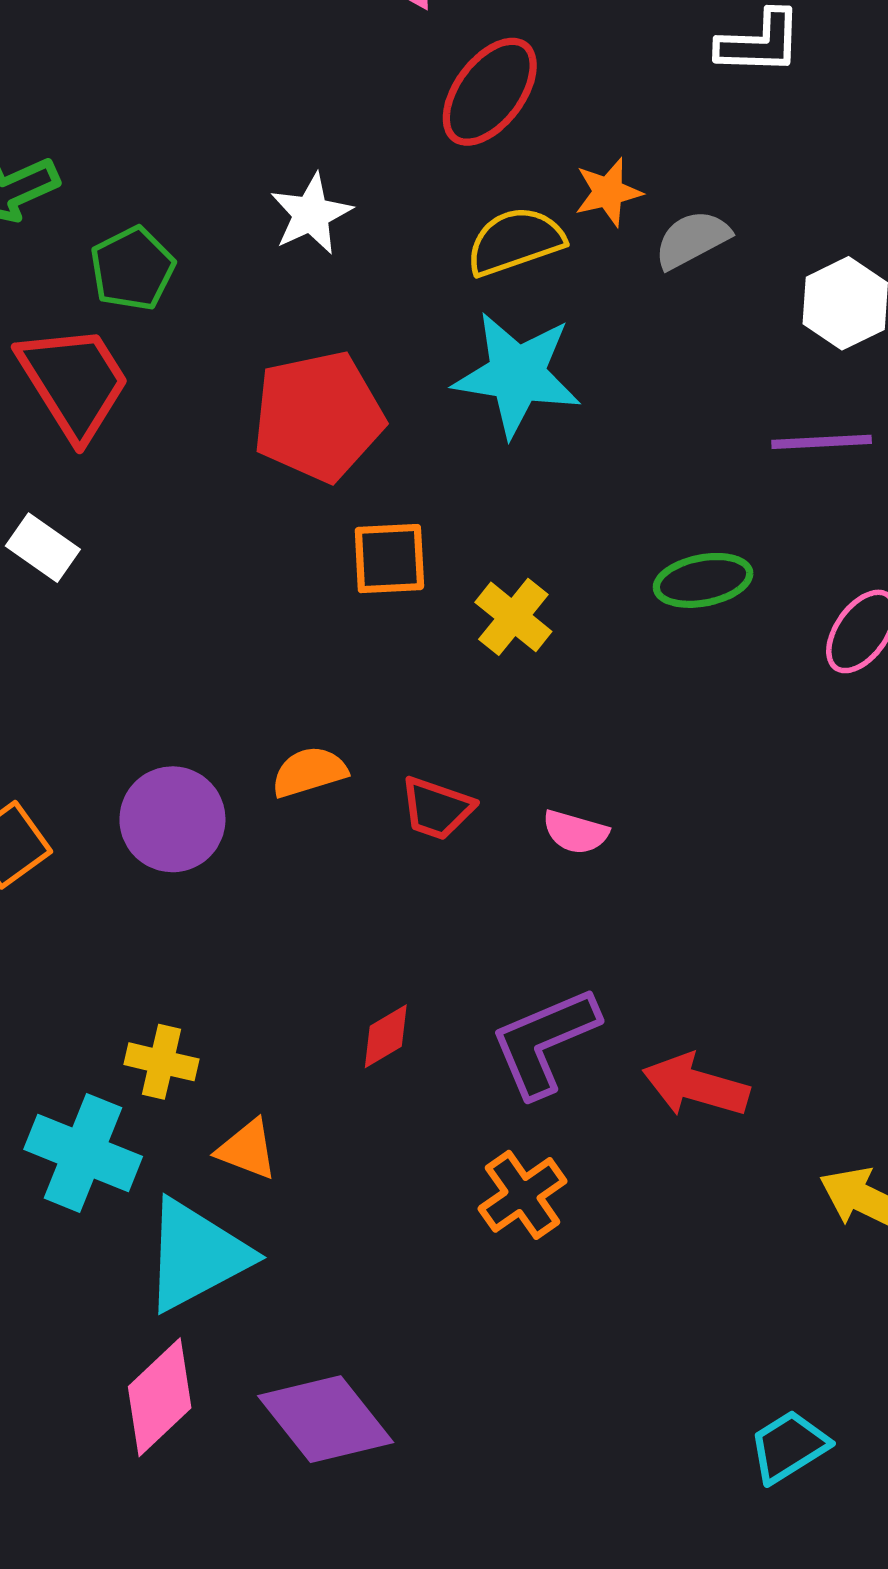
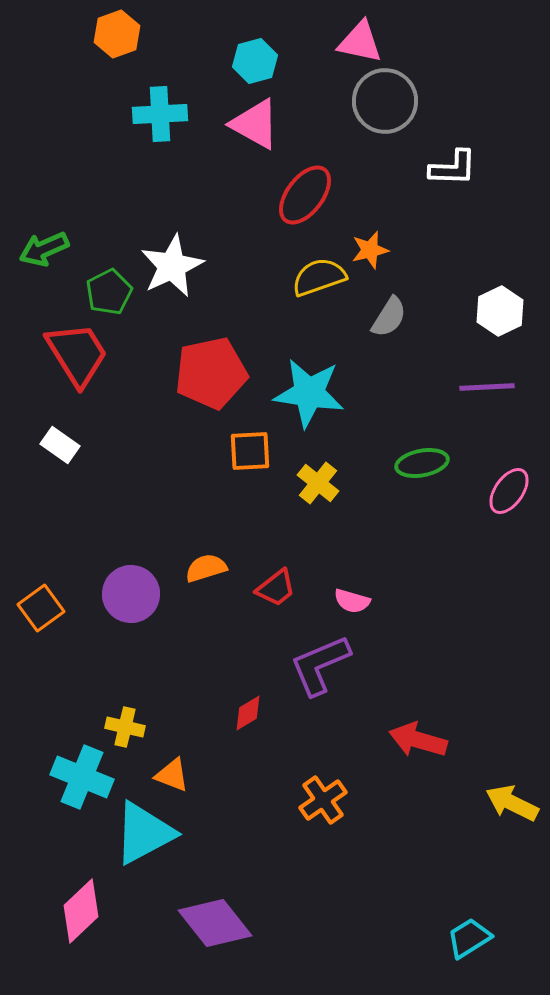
white star: (311, 214) -> (172, 266), moved, size x1.4
gray semicircle: (692, 239) -> (389, 317), moved, turned 150
cyan star: (517, 374) -> (309, 393), moved
red trapezoid: (437, 808) -> (276, 588), turned -57
purple L-shape: (544, 1042) -> (320, 665), moved
pink diamond: (160, 1397) -> (81, 911), moved

